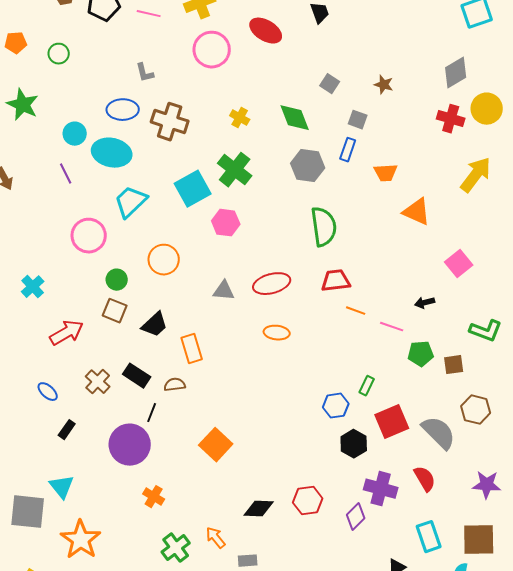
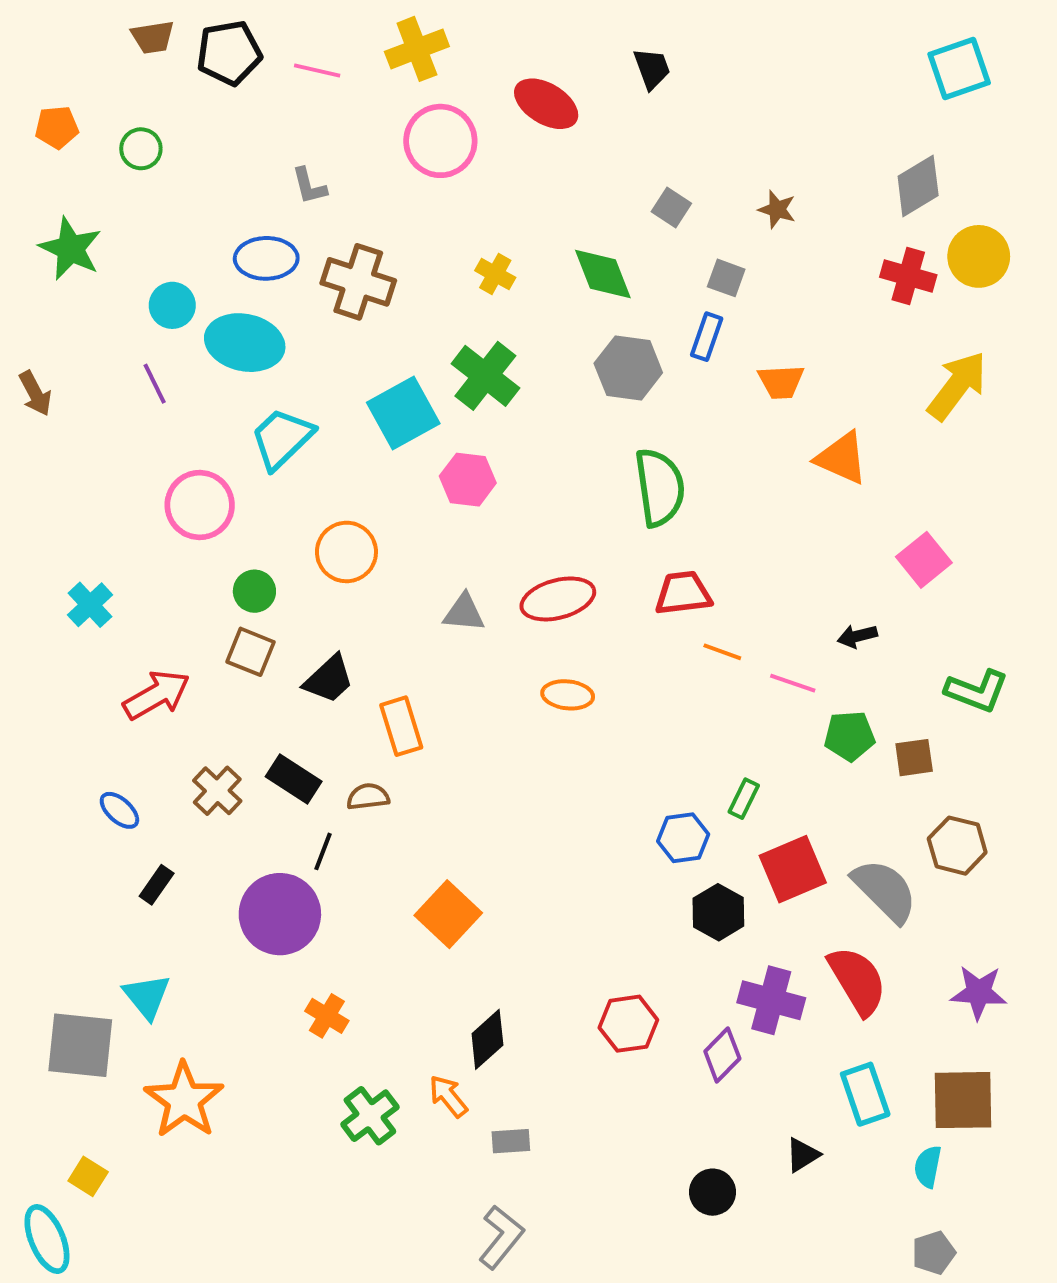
red semicircle: (425, 479) -> (857, 981), size x1.4
black diamond: (259, 509) -> (487, 1039), moved, turned -44

